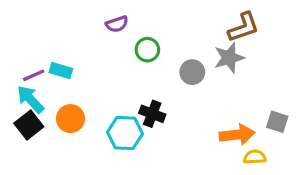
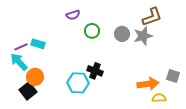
gray circle: (192, 72) -> (122, 34), moved
orange circle: (70, 119) -> (35, 77), moved
black square: (29, 125) -> (28, 91), moved

